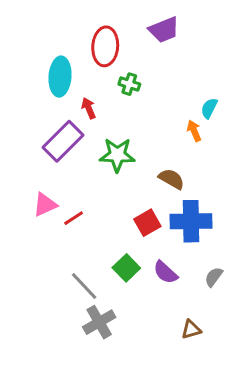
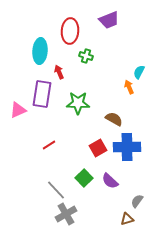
purple rectangle: (63, 141) -> (42, 94), turned -36
pink triangle: (45, 205) -> (18, 110), moved
gray semicircle: (214, 277) -> (137, 201), moved

